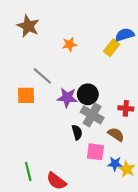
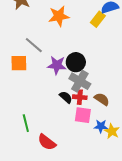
orange star: (69, 44) -> (59, 16), size x1.5
red cross: (126, 108) -> (80, 97), moved
black semicircle: (77, 132) -> (66, 97), turned -32
green line: (28, 171) -> (26, 123), moved

